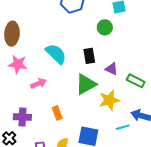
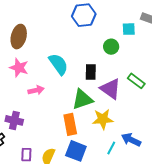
purple triangle: (112, 69) -> (110, 89), size x1.6
green rectangle: (136, 81) -> (136, 81), moved
orange rectangle: (57, 113) -> (70, 124), moved, size x1.5
cyan line: (123, 127) -> (111, 148), turned -56

